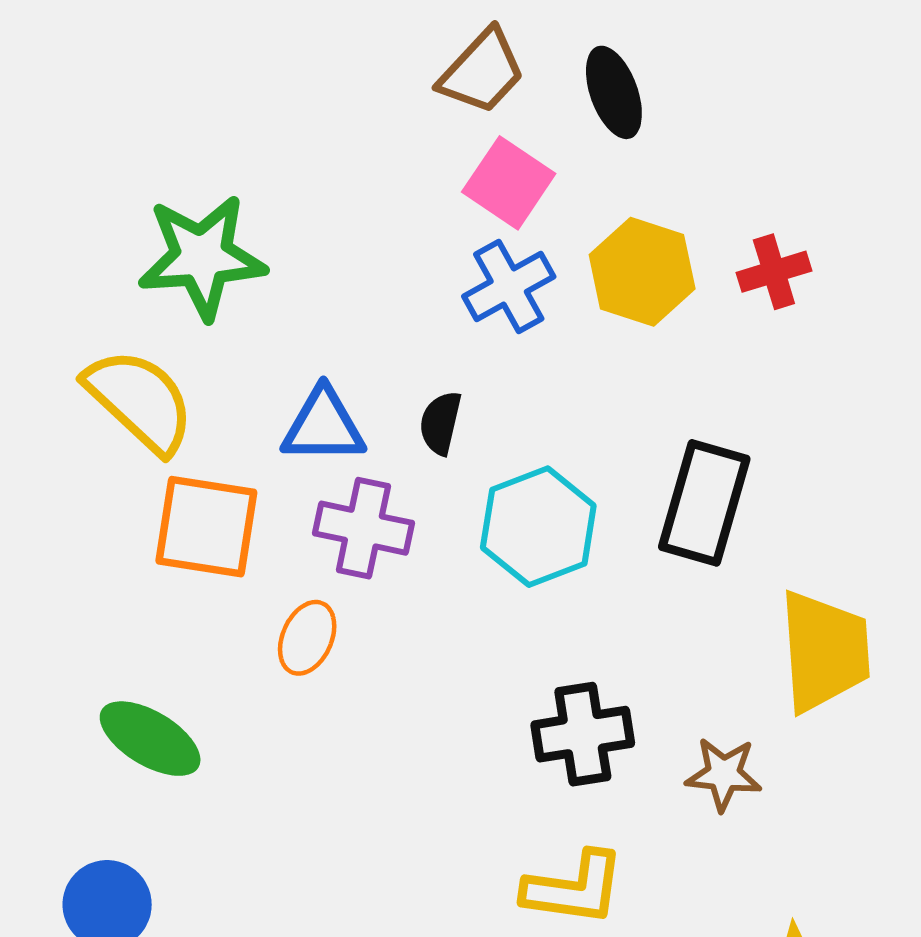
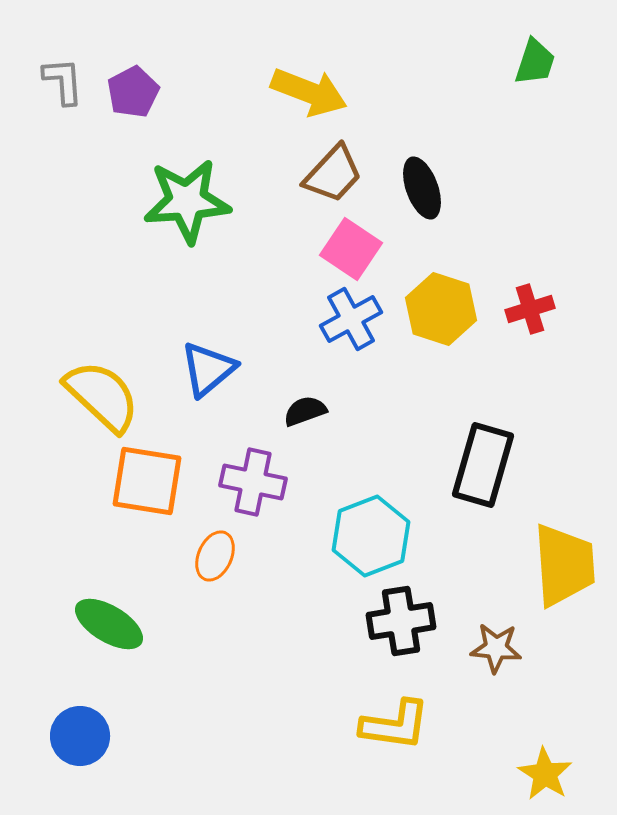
green star: (202, 257) -> (187, 201), moved
black semicircle: (441, 423) -> (305, 411), turned 57
blue triangle: (323, 426) -> (208, 369), moved, turned -40
cyan hexagon: (538, 527) -> (371, 536), moved

